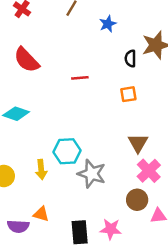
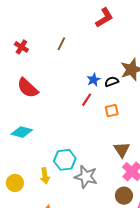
blue star: (108, 24) -> (94, 80), moved
black semicircle: (130, 58) -> (112, 82), turned 72
red line: (80, 78) -> (87, 100), moved, turned -48

